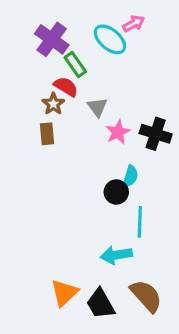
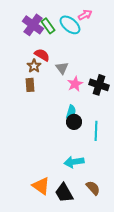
green rectangle: (75, 65) -> (48, 26), moved
cyan semicircle: (130, 176) -> (71, 112), moved
cyan line: (140, 222) -> (96, 131), moved
orange triangle: (64, 293) -> (41, 186), turned -42
brown semicircle: (146, 296) -> (93, 188), size x0.7

